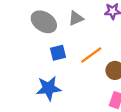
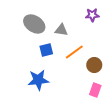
gray triangle: (76, 18) -> (61, 30), moved, turned 32

